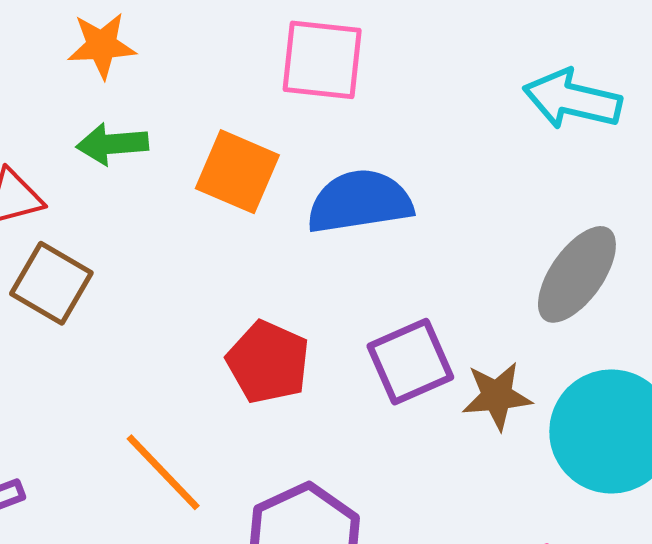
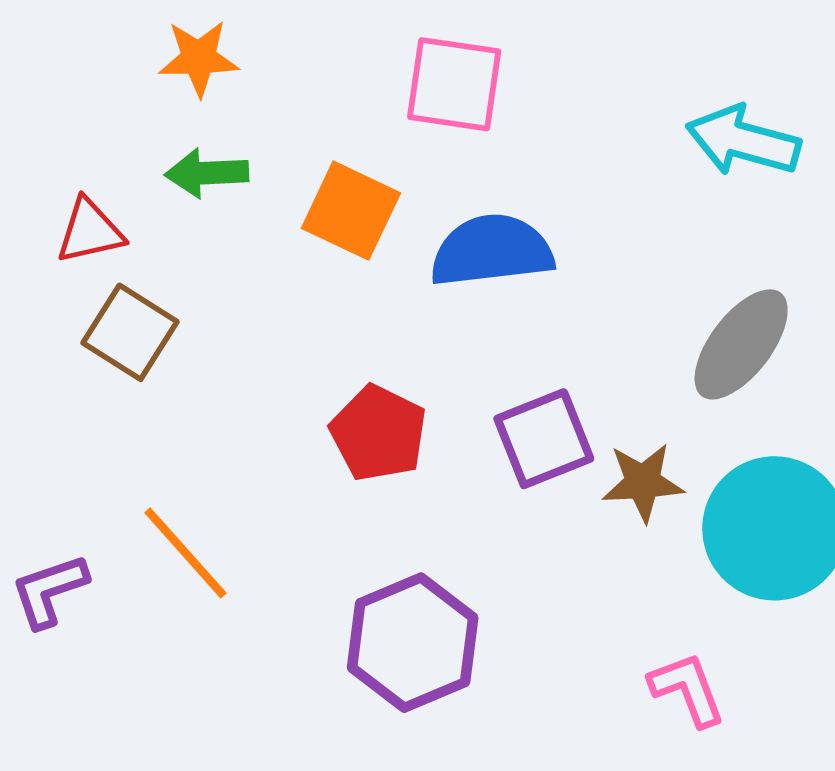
orange line: (163, 472) -> (185, 553), moved

